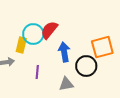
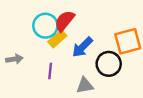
yellow rectangle: (21, 45) -> (57, 39), moved, turned 35
blue arrow: (64, 52) -> (82, 47), turned -126

